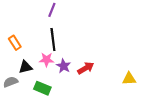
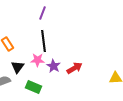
black triangle: (25, 67) -> (18, 67), turned -40

